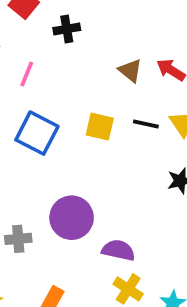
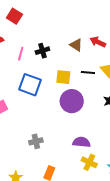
black cross: (67, 29) -> (42, 51), moved
purple circle: (72, 218) -> (72, 101), moved
gray cross: (18, 239) -> (36, 141), moved

